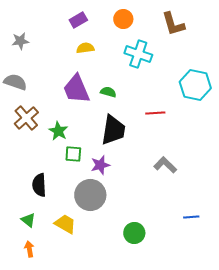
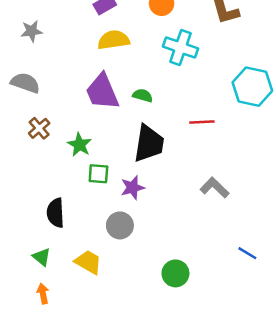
yellow semicircle: (85, 48) -> (114, 40), size x1.4
brown cross: (26, 118) -> (39, 128), size x0.7
gray circle: (90, 195) -> (120, 225), size x0.7
blue line: (191, 217) -> (247, 253), turned 35

